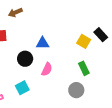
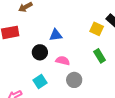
pink semicircle: (47, 69) -> (63, 61), turned -96
gray circle: (76, 90) -> (74, 80), moved

